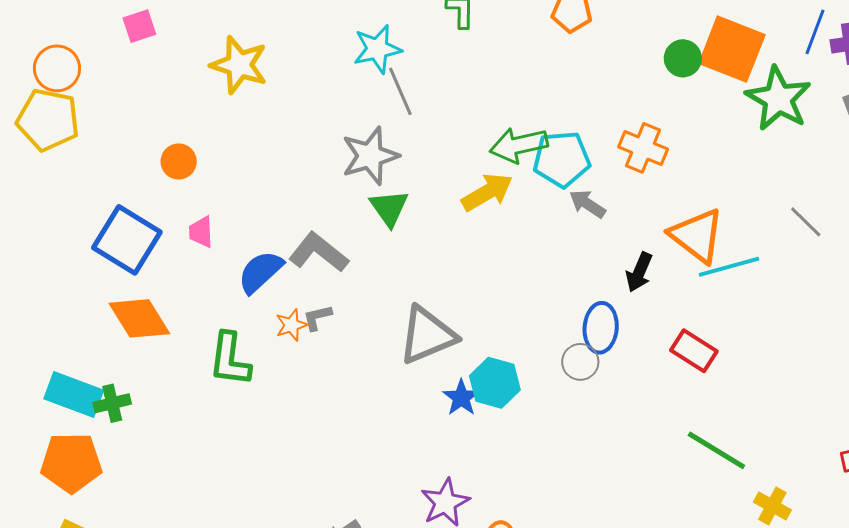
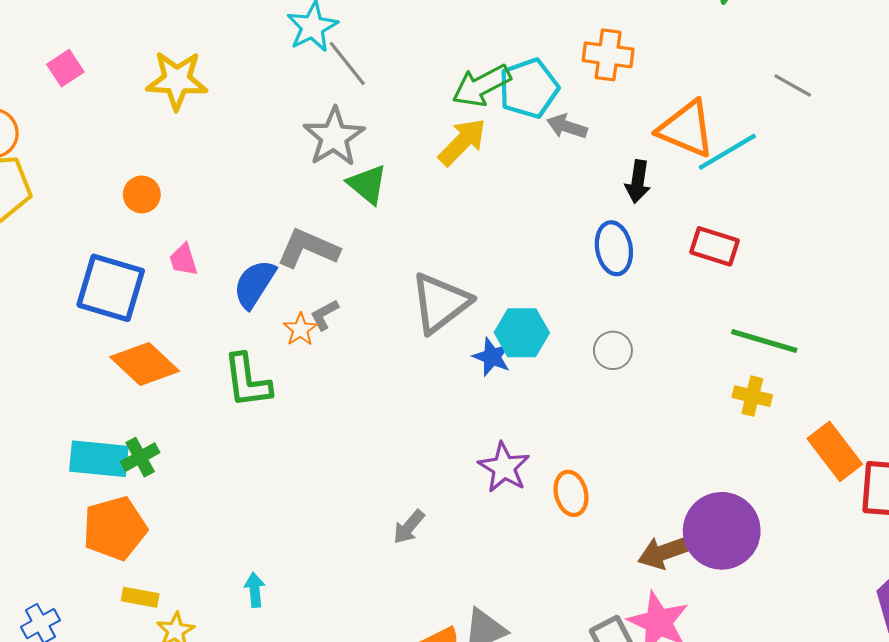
gray circle: (580, 362) -> (613, 350), moved
yellow cross: (772, 506) -> (752, 396), moved

